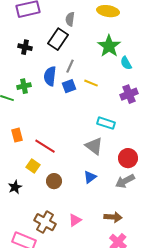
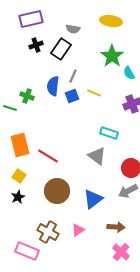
gray semicircle: (70, 19) -> (73, 29), turned -88
black cross: (25, 47) -> (36, 45), moved, turned -32
green cross: (24, 86) -> (27, 96), turned 32
orange rectangle: (17, 135) -> (20, 145), size x1.6
yellow square: (33, 166) -> (19, 176), moved
blue triangle: (90, 177) -> (93, 199), moved, size x1.5
brown circle: (54, 181) -> (57, 191), size x1.6

